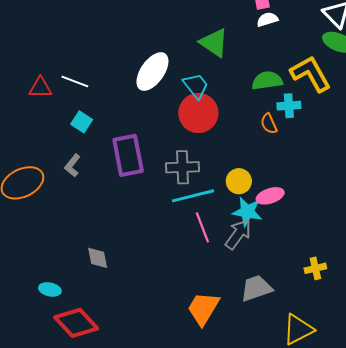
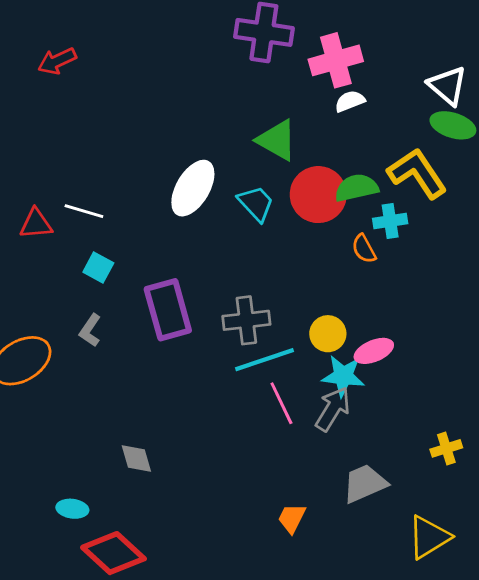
red circle: (198, 113) -> (318, 195), moved
orange trapezoid: (203, 309) -> (292, 518), size x0.6

